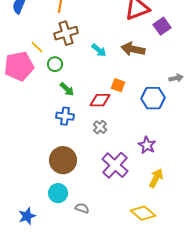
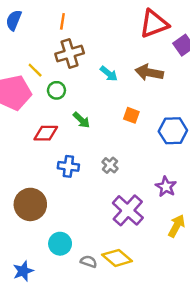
green arrow: (67, 89) -> (81, 120), moved
red diamond: (100, 100) -> (46, 133), moved
blue cross: (65, 116) -> (68, 166), moved
brown circle: (63, 160) -> (30, 204), moved
yellow diamond: (143, 213) -> (117, 258), moved

